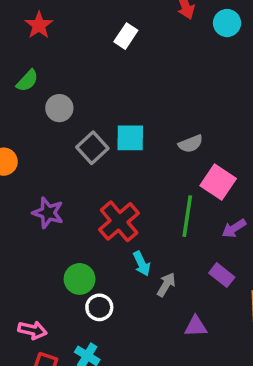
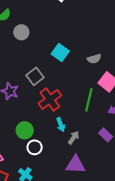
cyan square: (130, 138) -> (60, 53), turned 30
gray square: (92, 148) -> (35, 76), moved
purple triangle: (196, 326) -> (75, 165), moved, size x1.5

